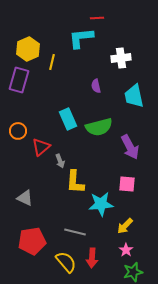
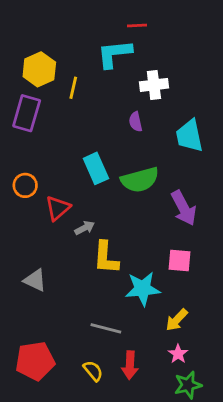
white cross: (121, 58) -> (154, 85), moved
gray arrow: (60, 161) -> (85, 228), turned -96
red pentagon: (32, 241) -> (35, 361), moved
yellow semicircle: (66, 262) -> (93, 371), size x0.7

